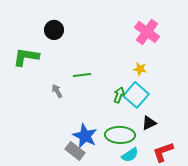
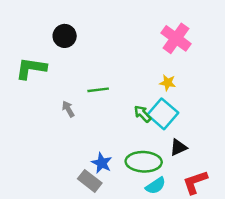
green arrow: (119, 95) -> (142, 114), turned -63
blue star: (85, 136) -> (102, 163), size x0.7

